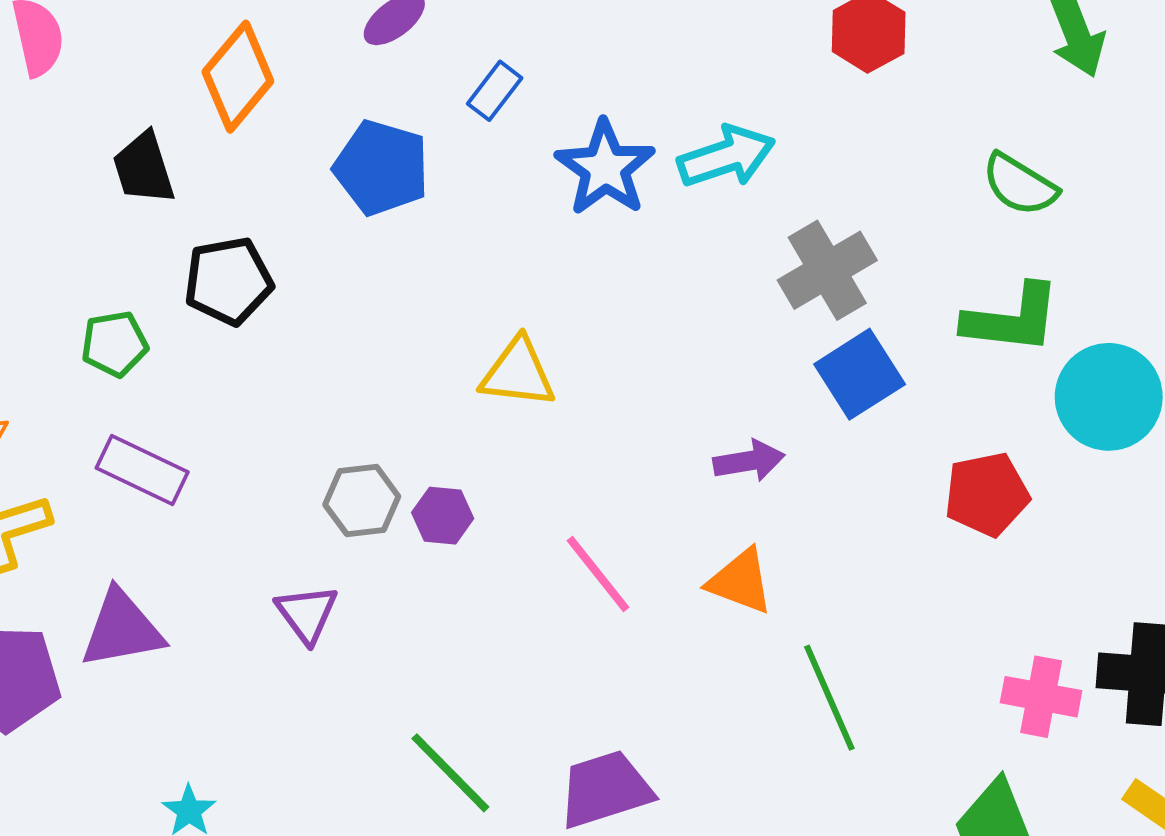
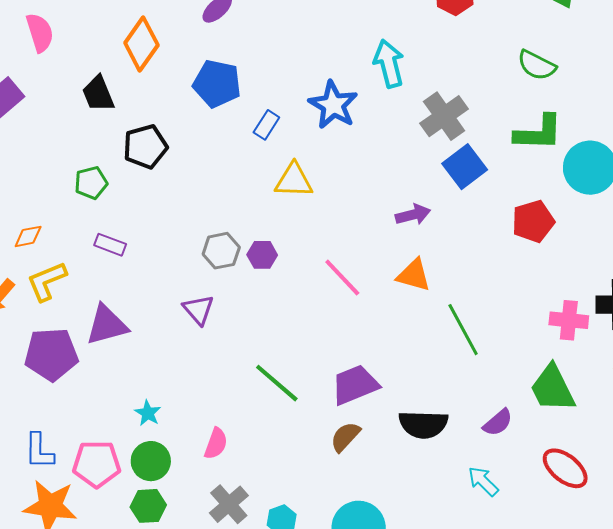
blue rectangle: (495, 91) -> (266, 125), moved
cyan arrow: (726, 157) -> (389, 64), turned -81
blue star: (605, 168) -> (333, 105), moved
purple rectangle: (142, 470) -> (110, 245), size x0.7

